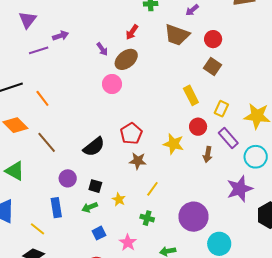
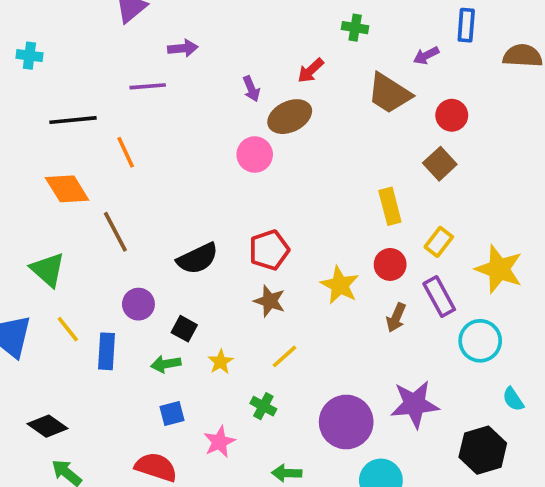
purple line: (39, 50) -> (148, 86), moved
purple star: (240, 189) -> (415, 404), moved
yellow line: (37, 229) -> (68, 329), moved

